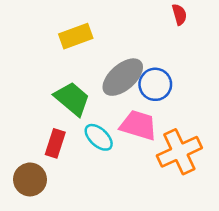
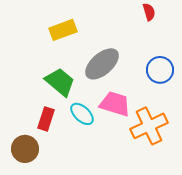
blue circle: (155, 84) -> (160, 70), moved

